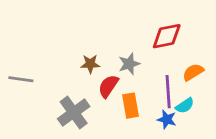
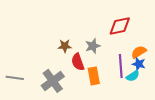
gray line: (21, 79) -> (15, 78), moved
red semicircle: (108, 86) -> (78, 62), turned -54
blue star: (167, 119) -> (139, 64), moved

